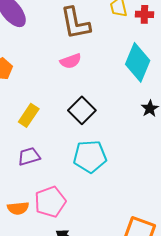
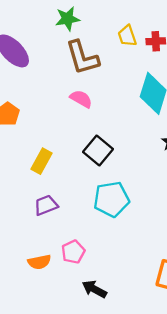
pink semicircle: (71, 61) -> (81, 99), turned -125
pink pentagon: (50, 202) -> (73, 252), size x0.7

